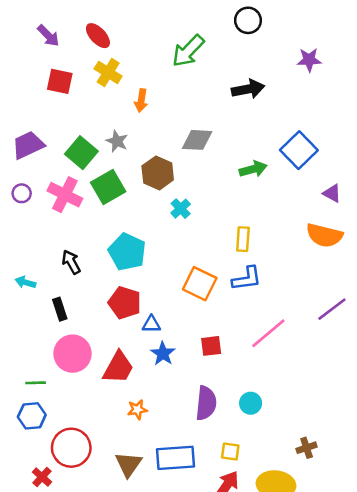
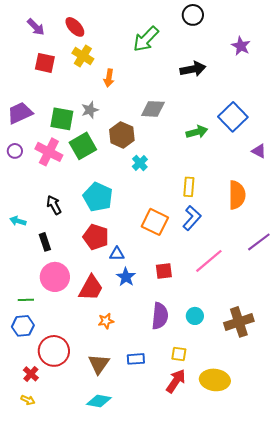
purple star: (309, 60) -> (241, 46), turned 30
gray star: (117, 141) -> (90, 110), turned 30
green square: (81, 153) -> (62, 119), turned -30
orange semicircle: (324, 235) -> (237, 195), moved, turned -104
blue L-shape: (247, 279) -> (192, 218), turned -40
brown cross: (307, 448) -> (239, 322), moved, size x1.8
blue rectangle: (176, 458) -> (136, 359), size x0.6

